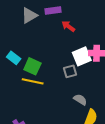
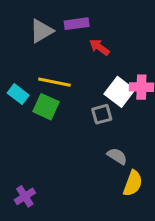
white square: (82, 56) -> (119, 92), turned -30
yellow line: (33, 81) -> (54, 82), moved

